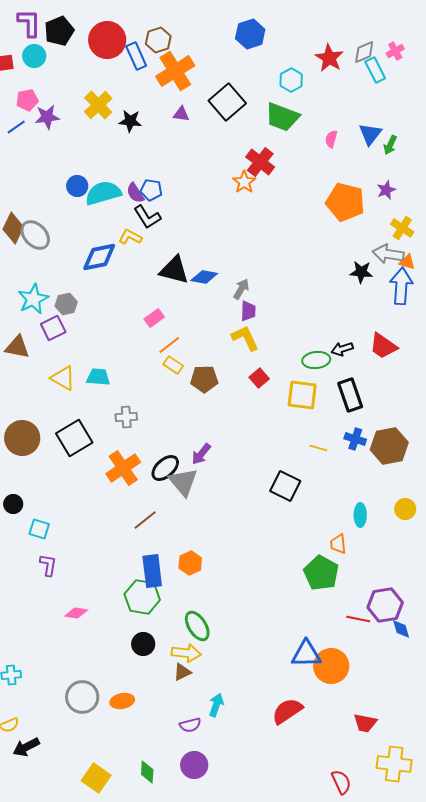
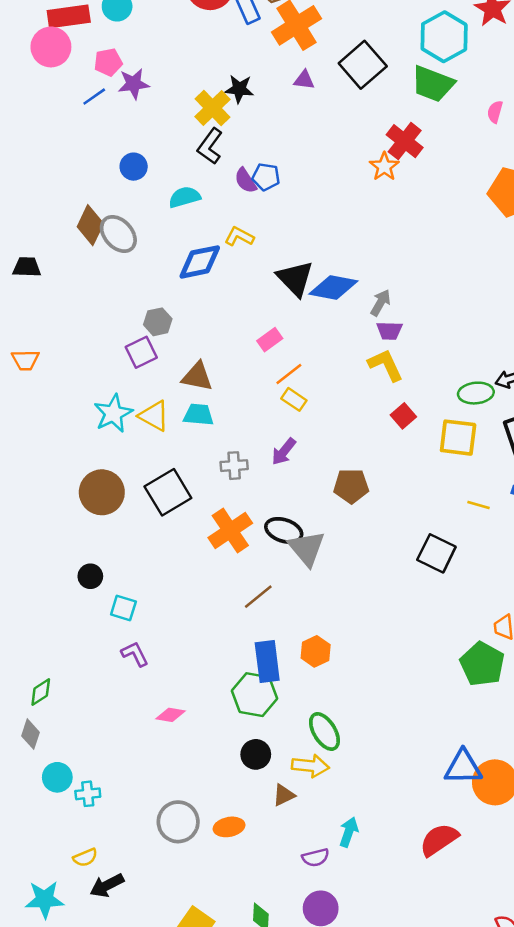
cyan hexagon: (291, 80) -> (444, 37), size x1.6
yellow cross: (98, 105) -> (212, 108), moved
blue circle: (77, 186) -> (134, 167), moved
cyan semicircle: (103, 193) -> (184, 197), moved, size x0.7
black L-shape: (147, 217) -> (210, 146), moved, turned 68
black triangle: (174, 270) -> (295, 279), turned 32
blue diamond: (204, 277) -> (333, 287), size x1.4
cyan star: (33, 299) -> (113, 413), moved
purple trapezoid: (248, 311) -> (389, 331), turned 90
brown triangle: (17, 347) -> (197, 376), moved
brown pentagon: (204, 379) -> (351, 486), moved
purple arrow: (201, 454) -> (284, 452), moved
black ellipse: (165, 468) -> (284, 530), turned 60
purple L-shape: (48, 565) -> (135, 654), turned -35
brown triangle: (182, 672) -> (284, 795), moved

